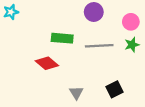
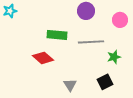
green star: (132, 45) -> (114, 57), moved

